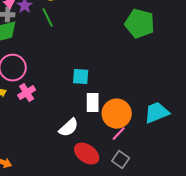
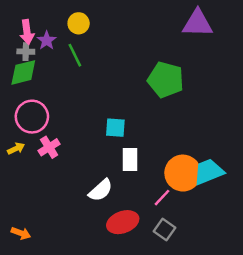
green pentagon: (140, 24) -> (166, 80), moved
orange circle: (117, 114) -> (183, 173), moved
red ellipse: (87, 154) -> (123, 222), turned -55

